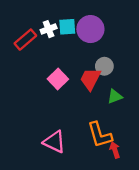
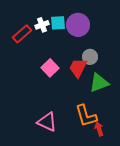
green triangle: (115, 96) -> (99, 83), size x1.5

